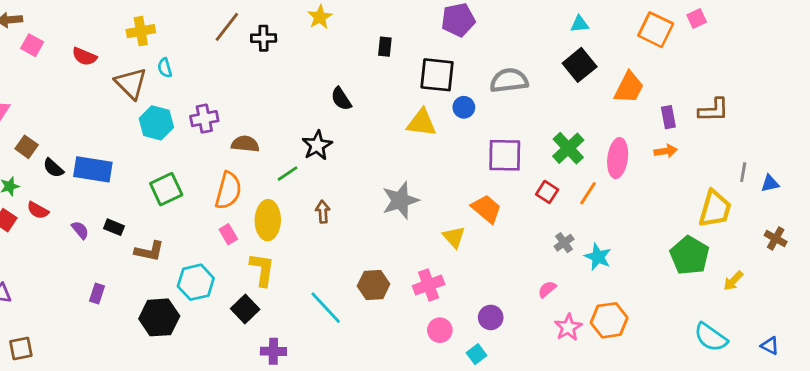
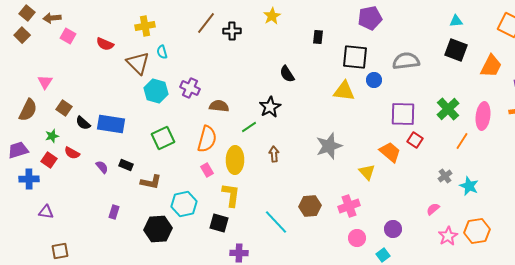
black square: (580, 65) -> (456, 50), turned -30
purple cross: (204, 119) -> (190, 88), turned 36
red square: (547, 192) -> (415, 140), moved
black square: (245, 309) -> (219, 223), turned -30

